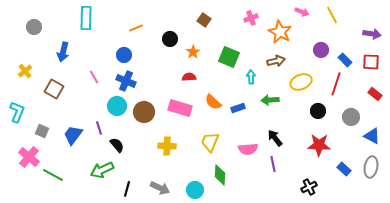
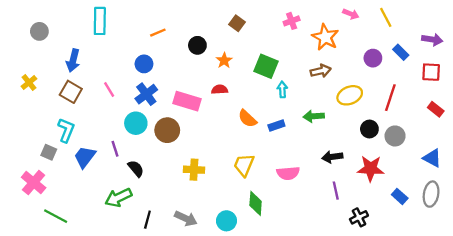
blue rectangle: (345, 60) -> (401, 52), moved
cyan arrow: (251, 77) -> (282, 89), moved
blue cross: (126, 81) -> (146, 94), turned 30
brown square: (54, 89) -> (71, 92), moved
pink rectangle: (180, 108) -> (187, 101), moved
cyan L-shape: (17, 112) -> (66, 130), moved
gray circle: (351, 117) -> (395, 136), moved
black arrow: (275, 138) -> (332, 157), moved, turned -60
purple line: (273, 164) -> (336, 191), moved
green line: (53, 175) -> (56, 216), moved

